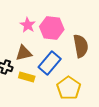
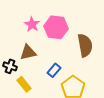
blue rectangle: (50, 63) -> (54, 70), moved, size x0.6
yellow rectangle: (27, 77) -> (24, 84), moved, turned 35

